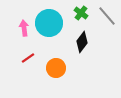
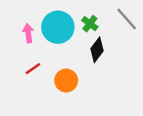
green cross: (81, 13) -> (90, 24), moved

